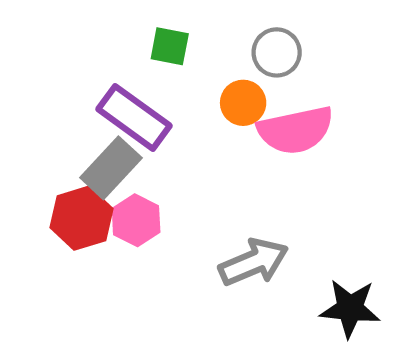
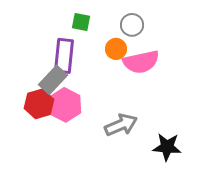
purple rectangle: (134, 117) -> (64, 56), turned 60
pink hexagon: (136, 220) -> (65, 105), size x1.4

